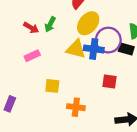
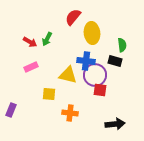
yellow ellipse: (88, 23) -> (92, 33), moved, turned -45
purple circle: (108, 40) -> (95, 75), moved
yellow triangle: (76, 49) -> (68, 75), moved

